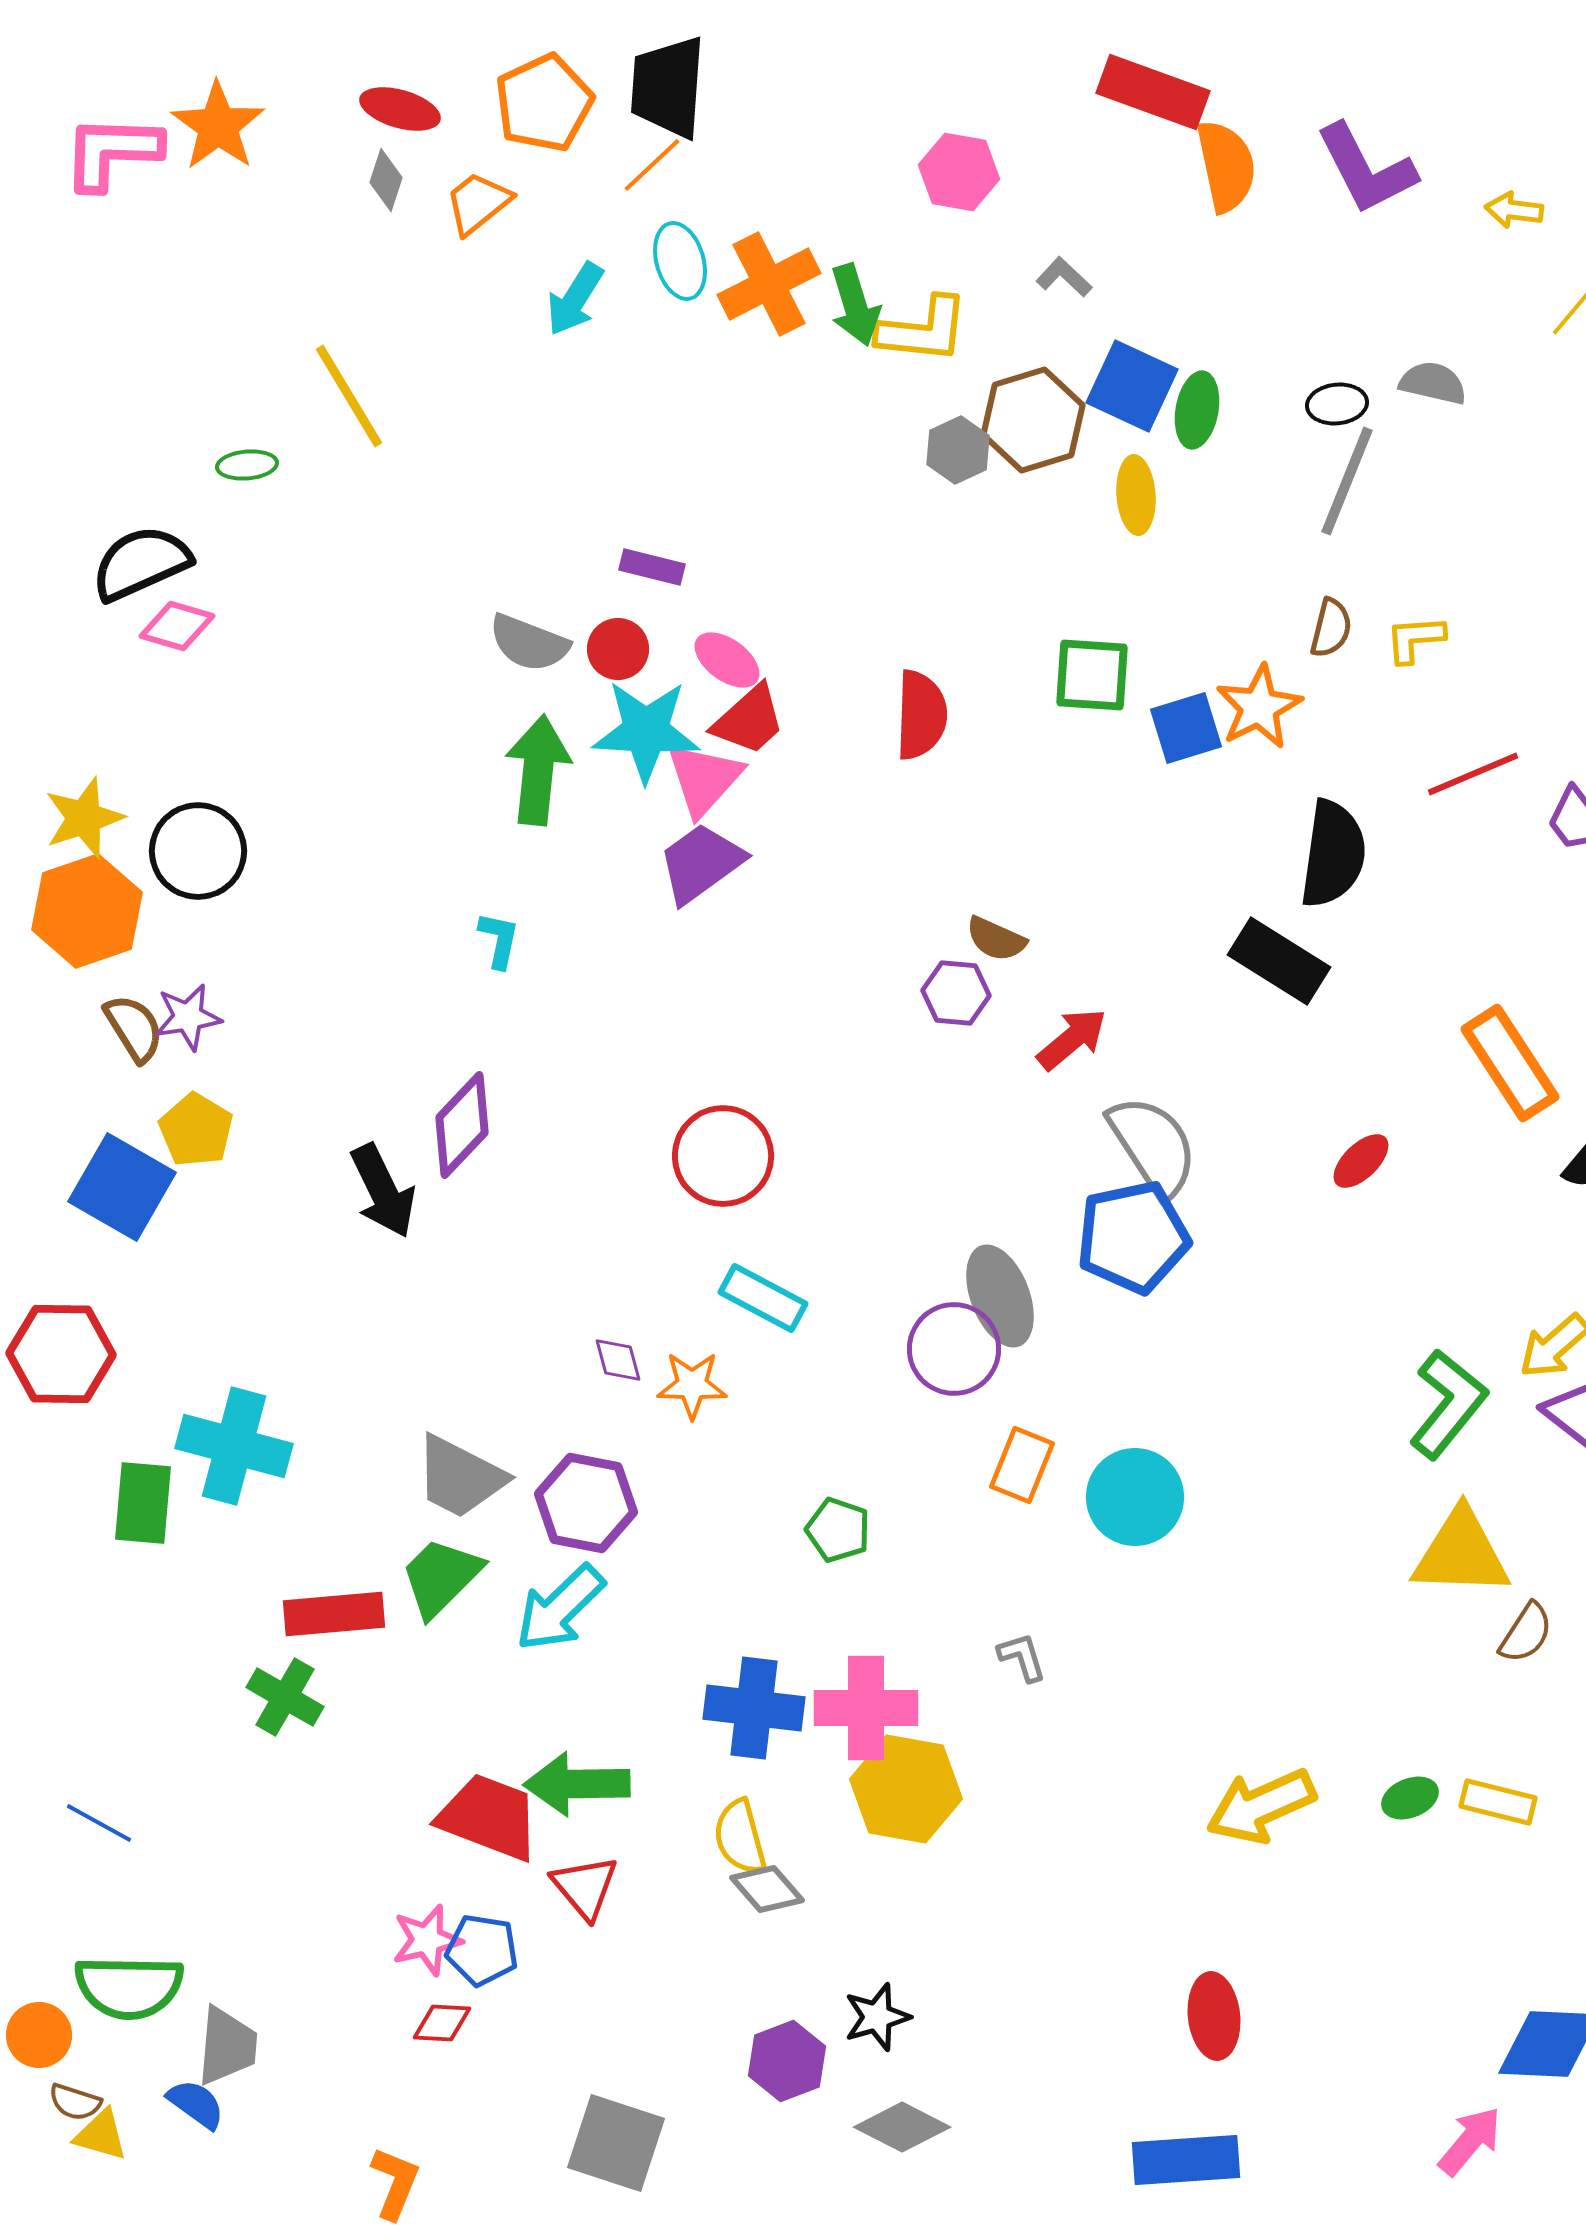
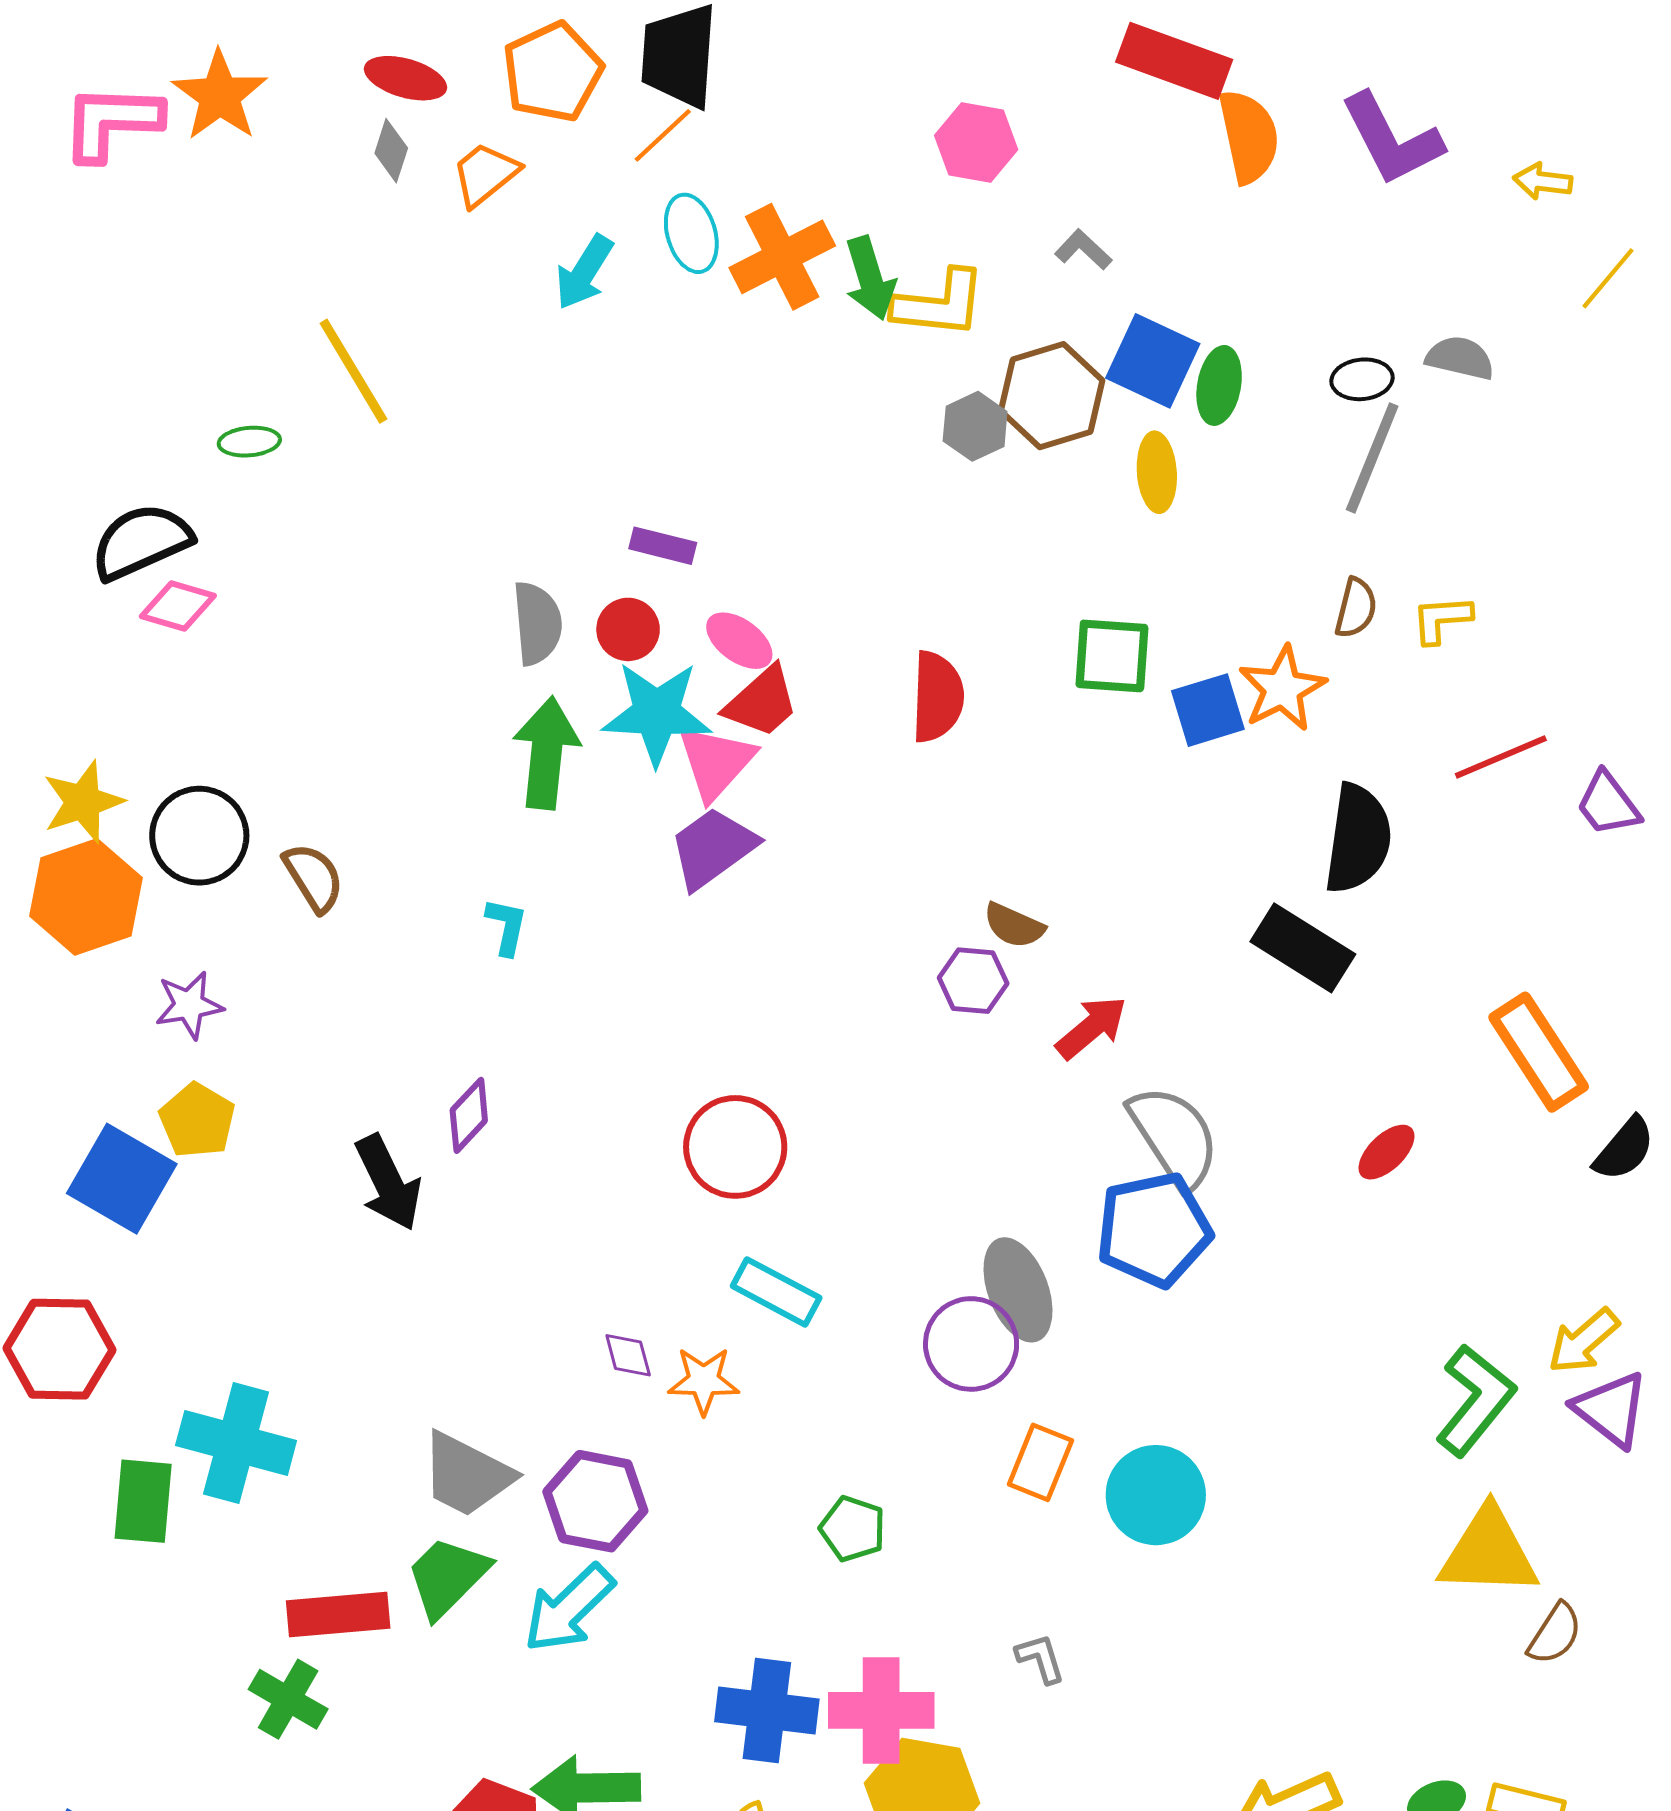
gray semicircle: (529, 643) -> (537, 623), turned -116
brown semicircle: (134, 1028) -> (314, 877), moved
purple diamond: (462, 1125) -> (469, 1115), size x0.7

